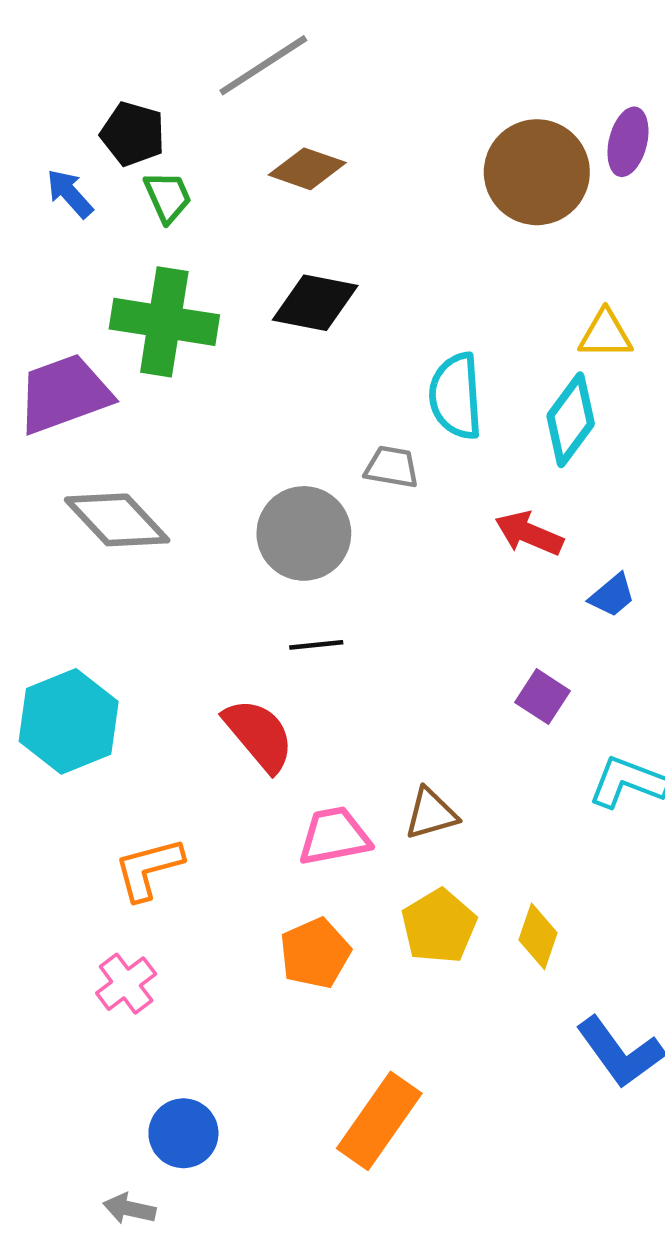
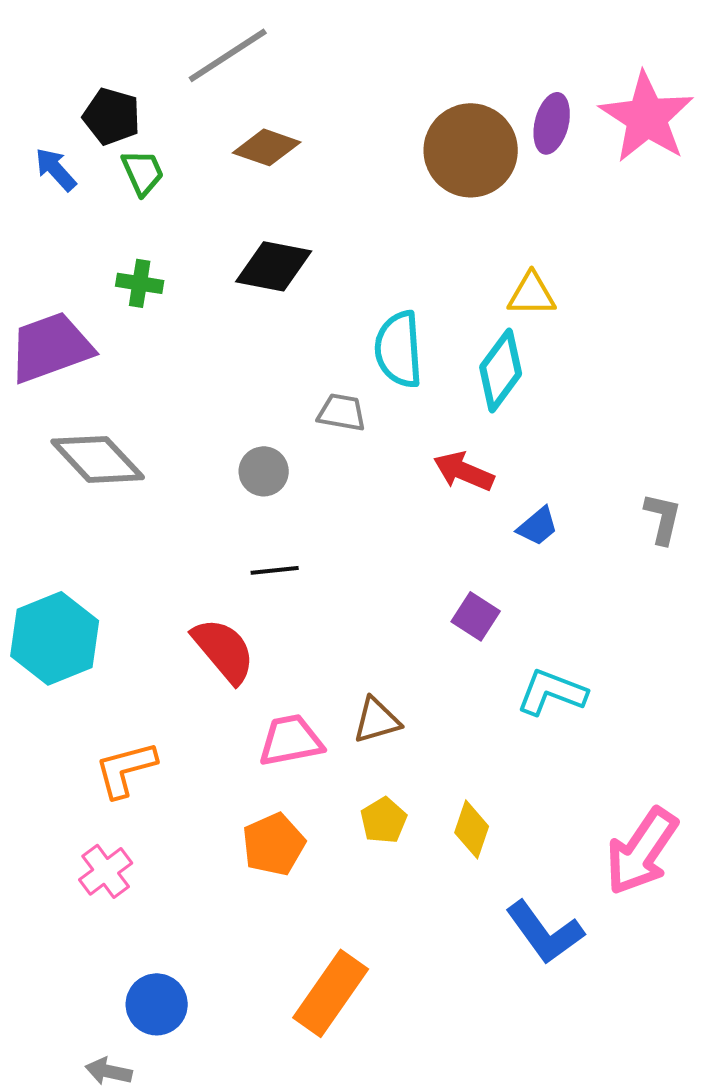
green cross: (164, 322) -> (140, 283), size x0.5
gray circle: (304, 533) -> (264, 471), size x0.6
yellow pentagon: (439, 926) -> (384, 820), size x0.7

